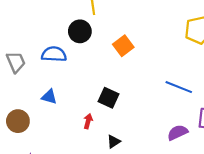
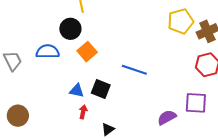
orange square: (123, 46) -> (87, 52), moved
blue line: (179, 87) -> (134, 70), moved
blue triangle: (49, 97) -> (77, 91), moved

